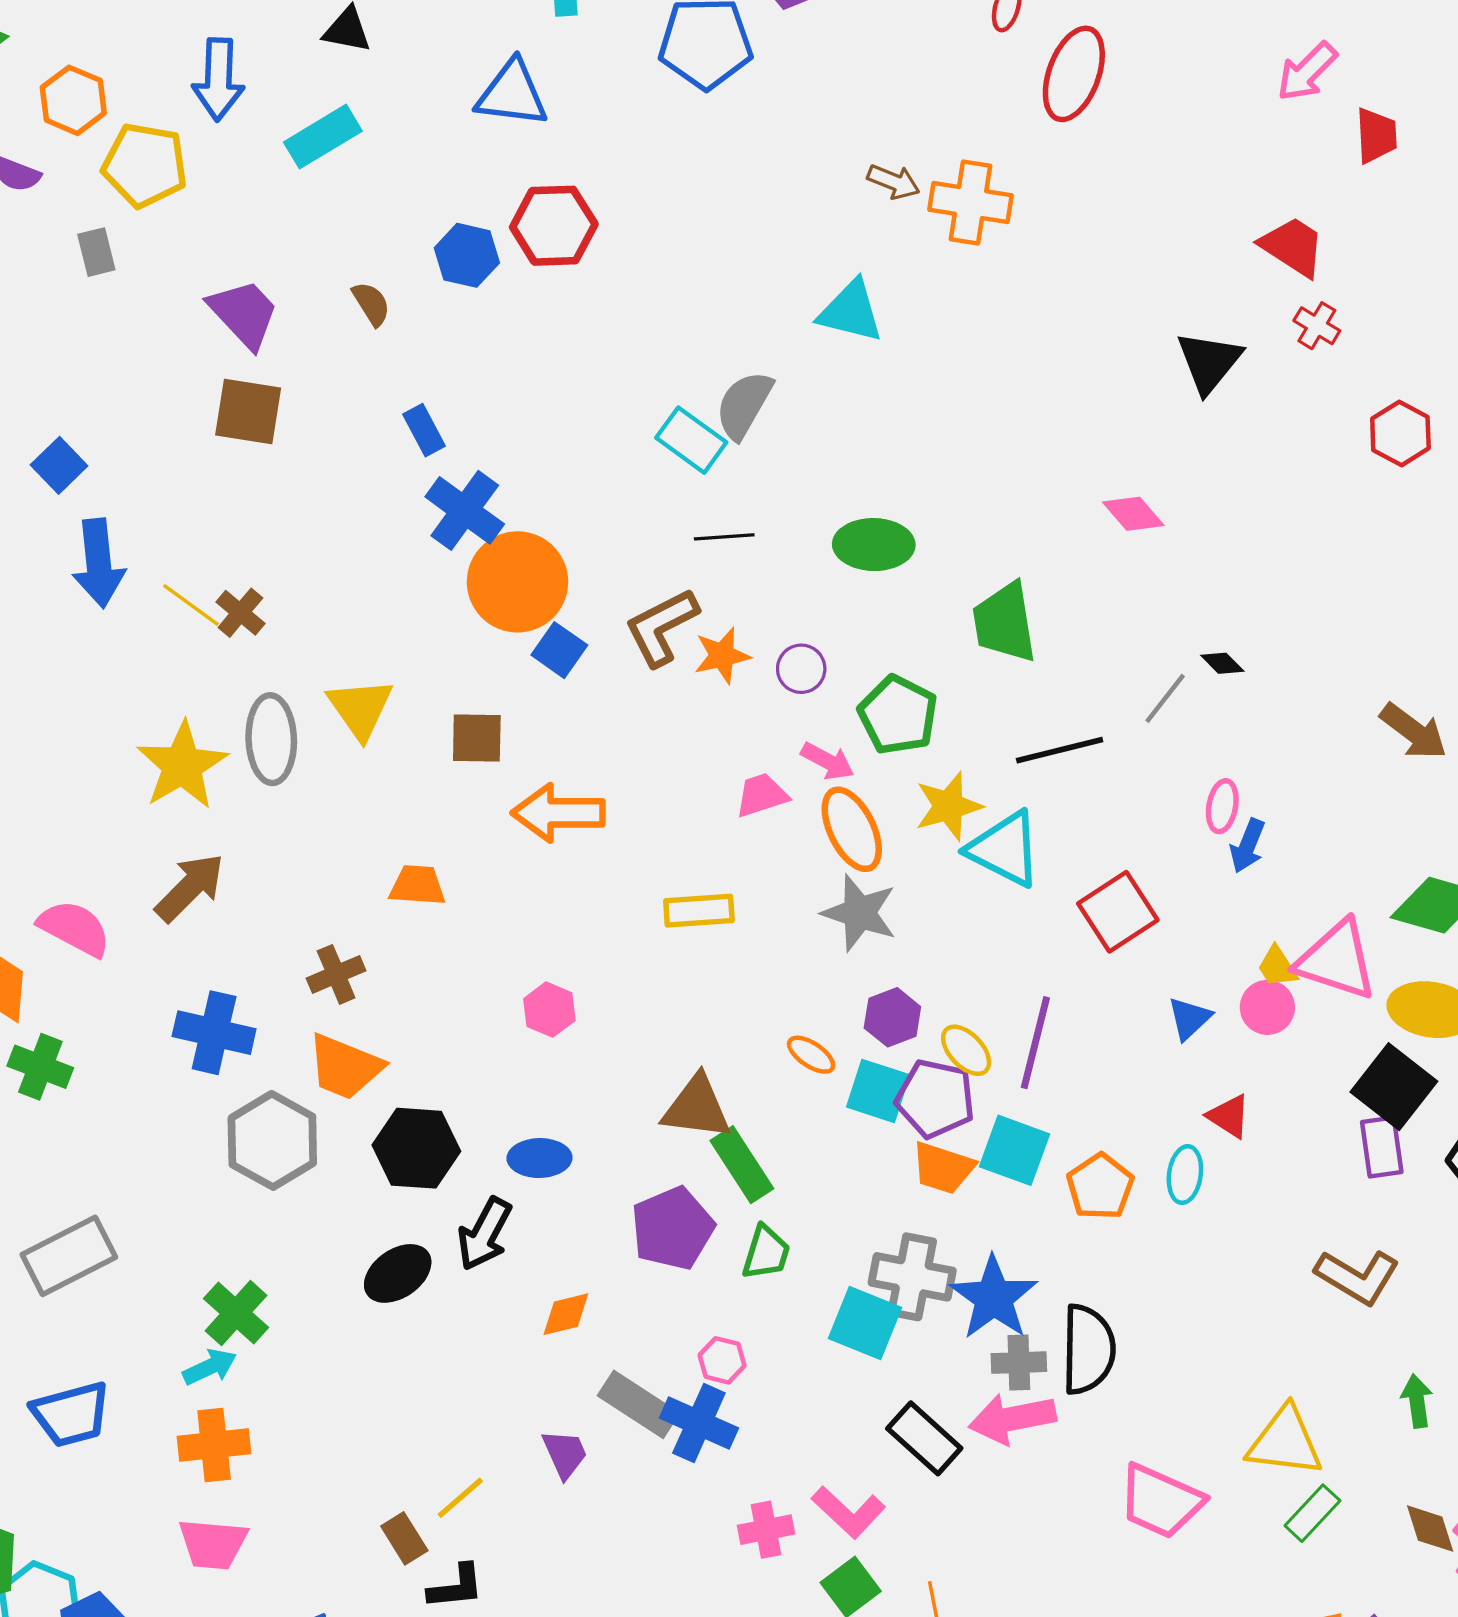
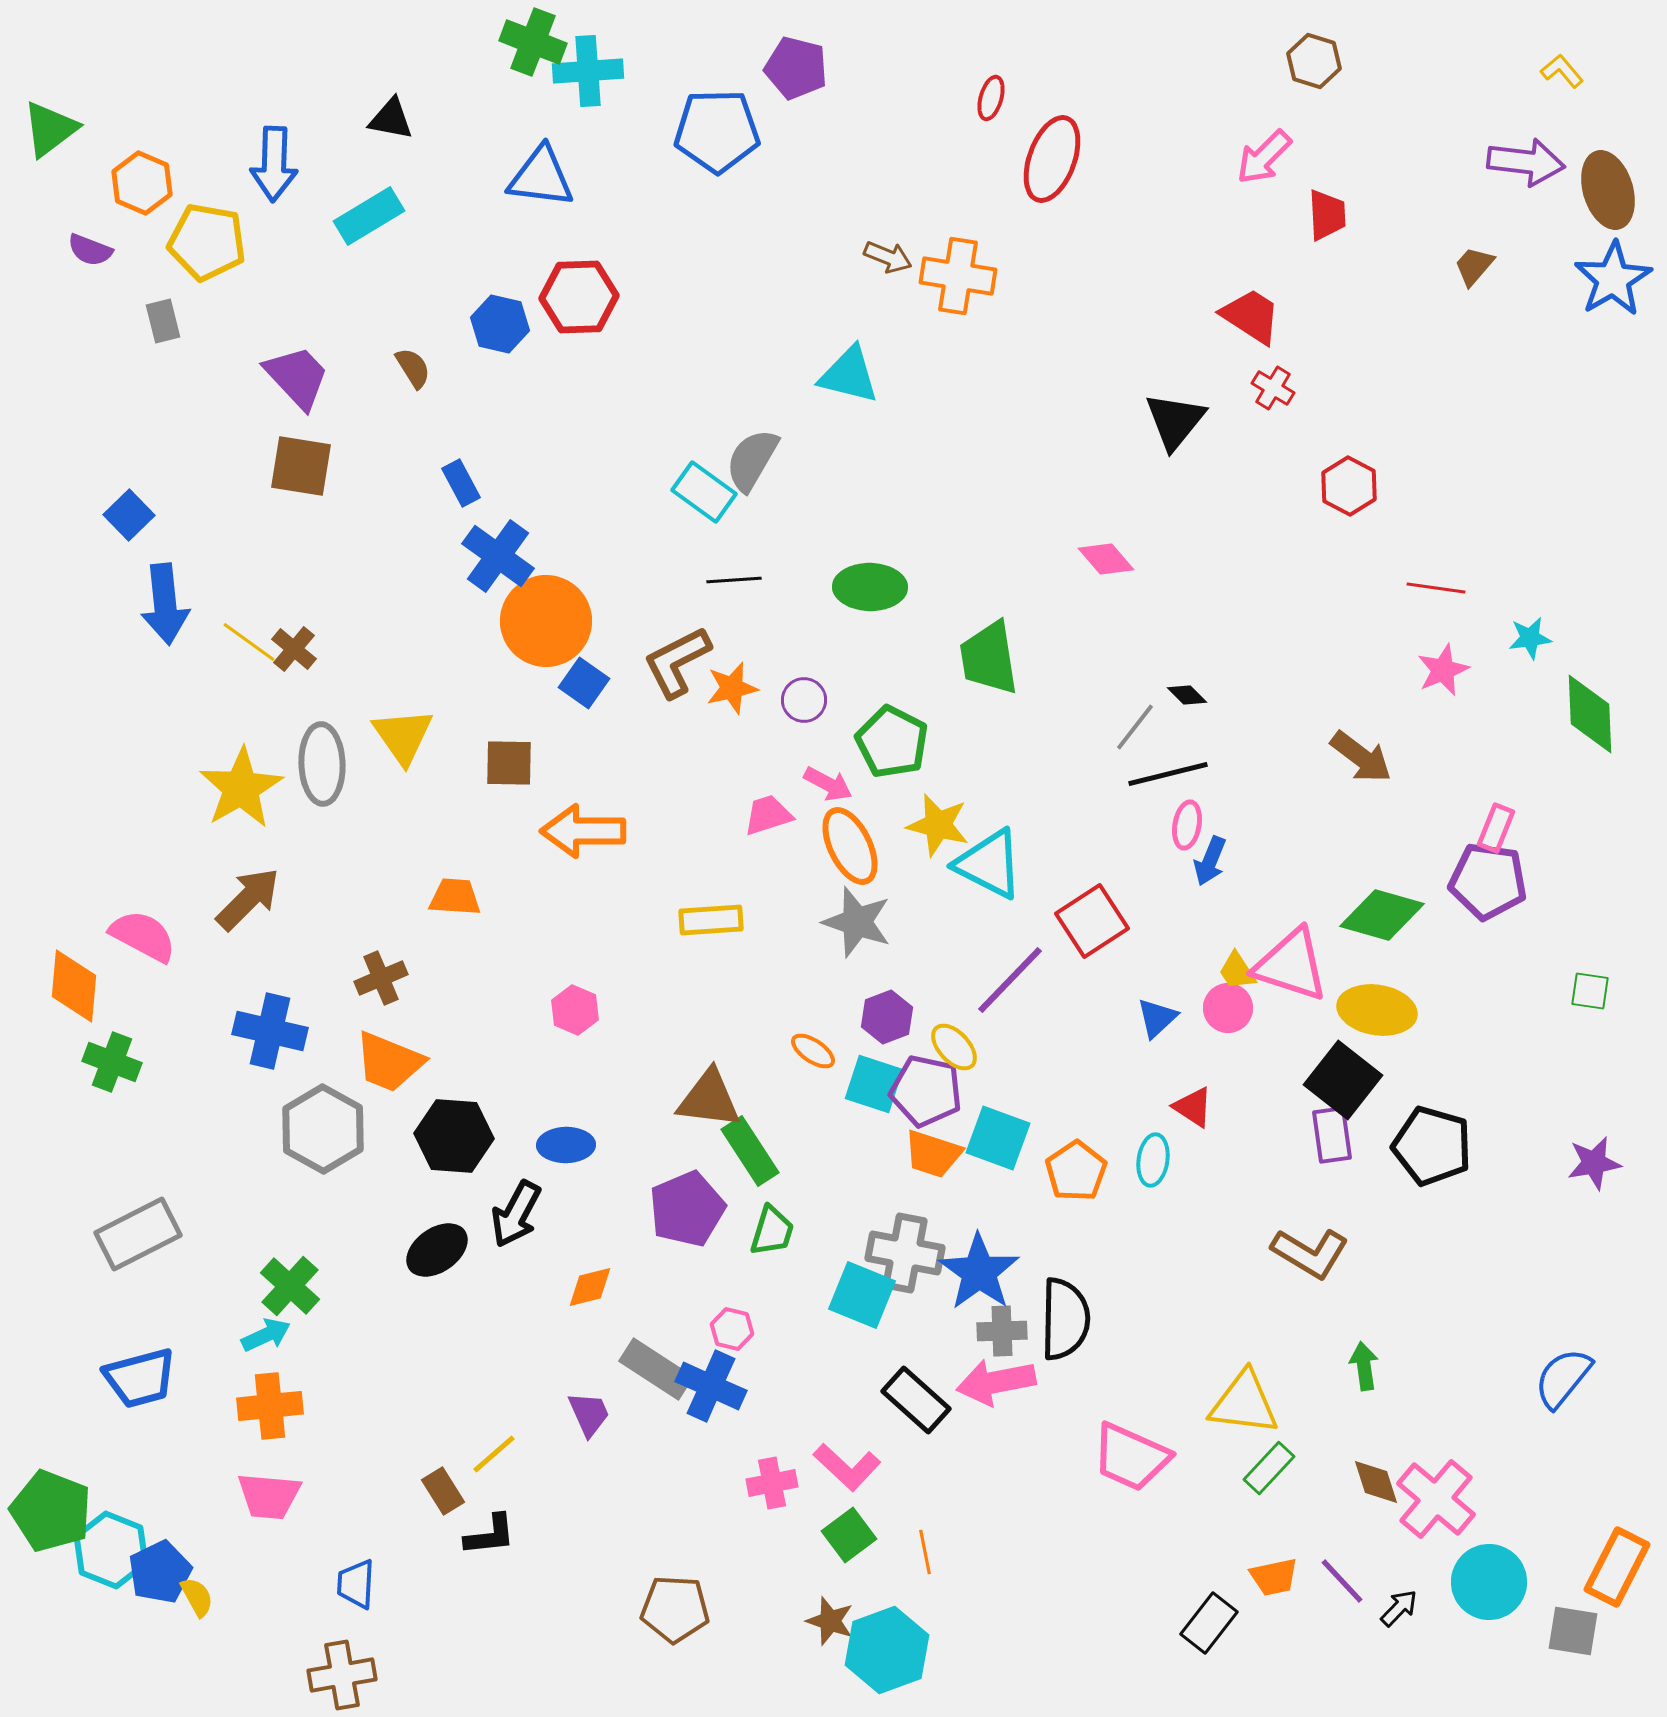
black line: (1060, 750) -> (1168, 774), moved
yellow star: (949, 806) -> (938, 825), turned 30
purple line: (1035, 1043) -> (1010, 980), moved, turned 30

